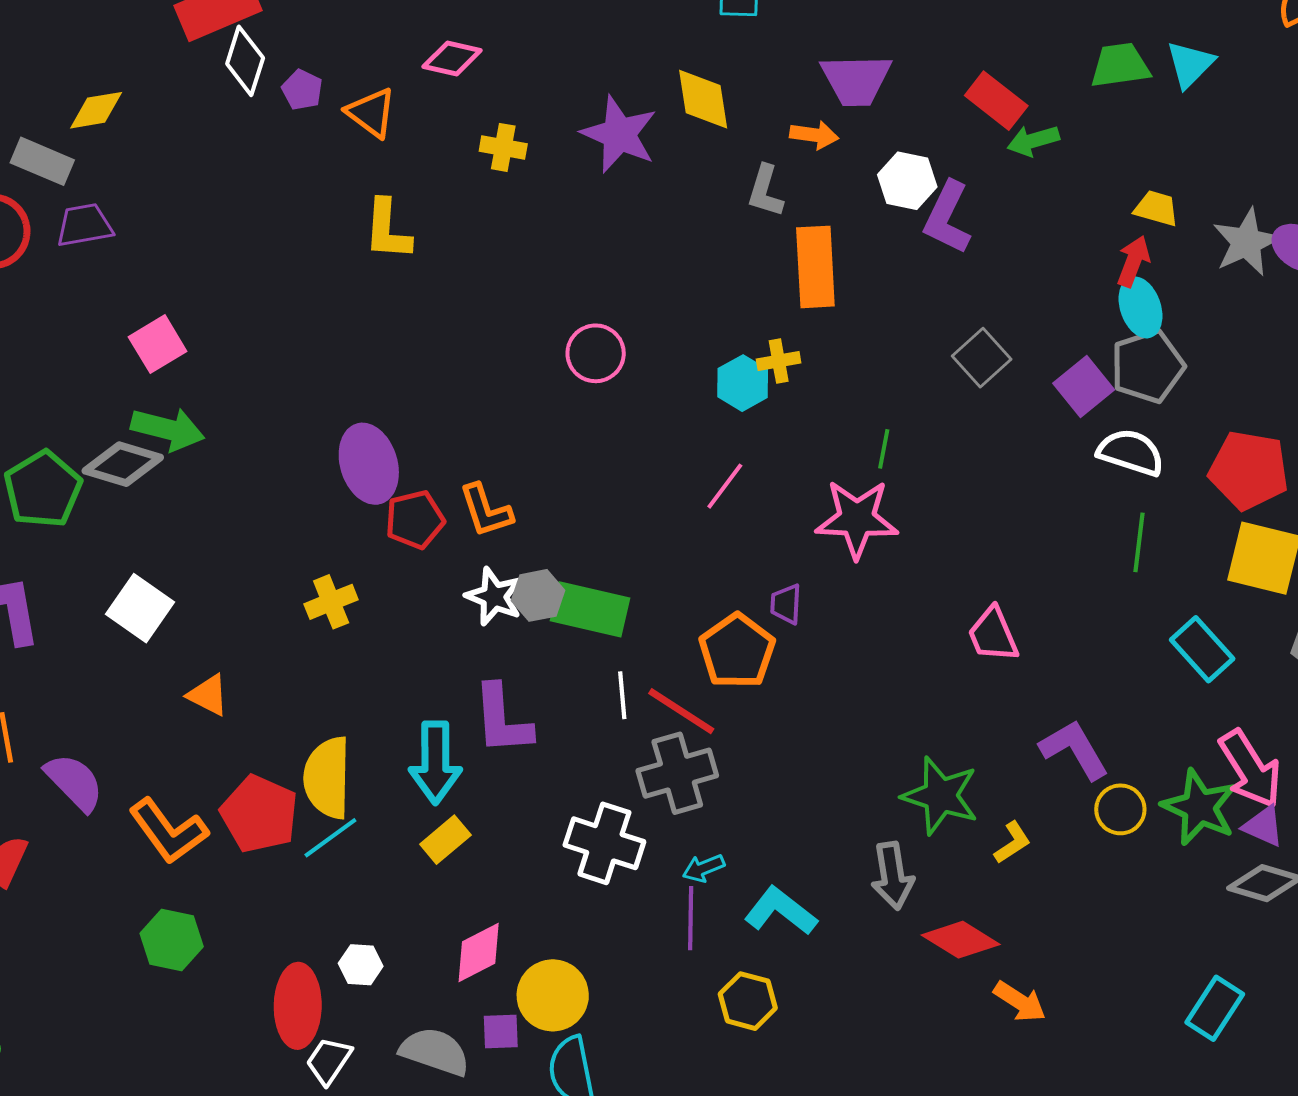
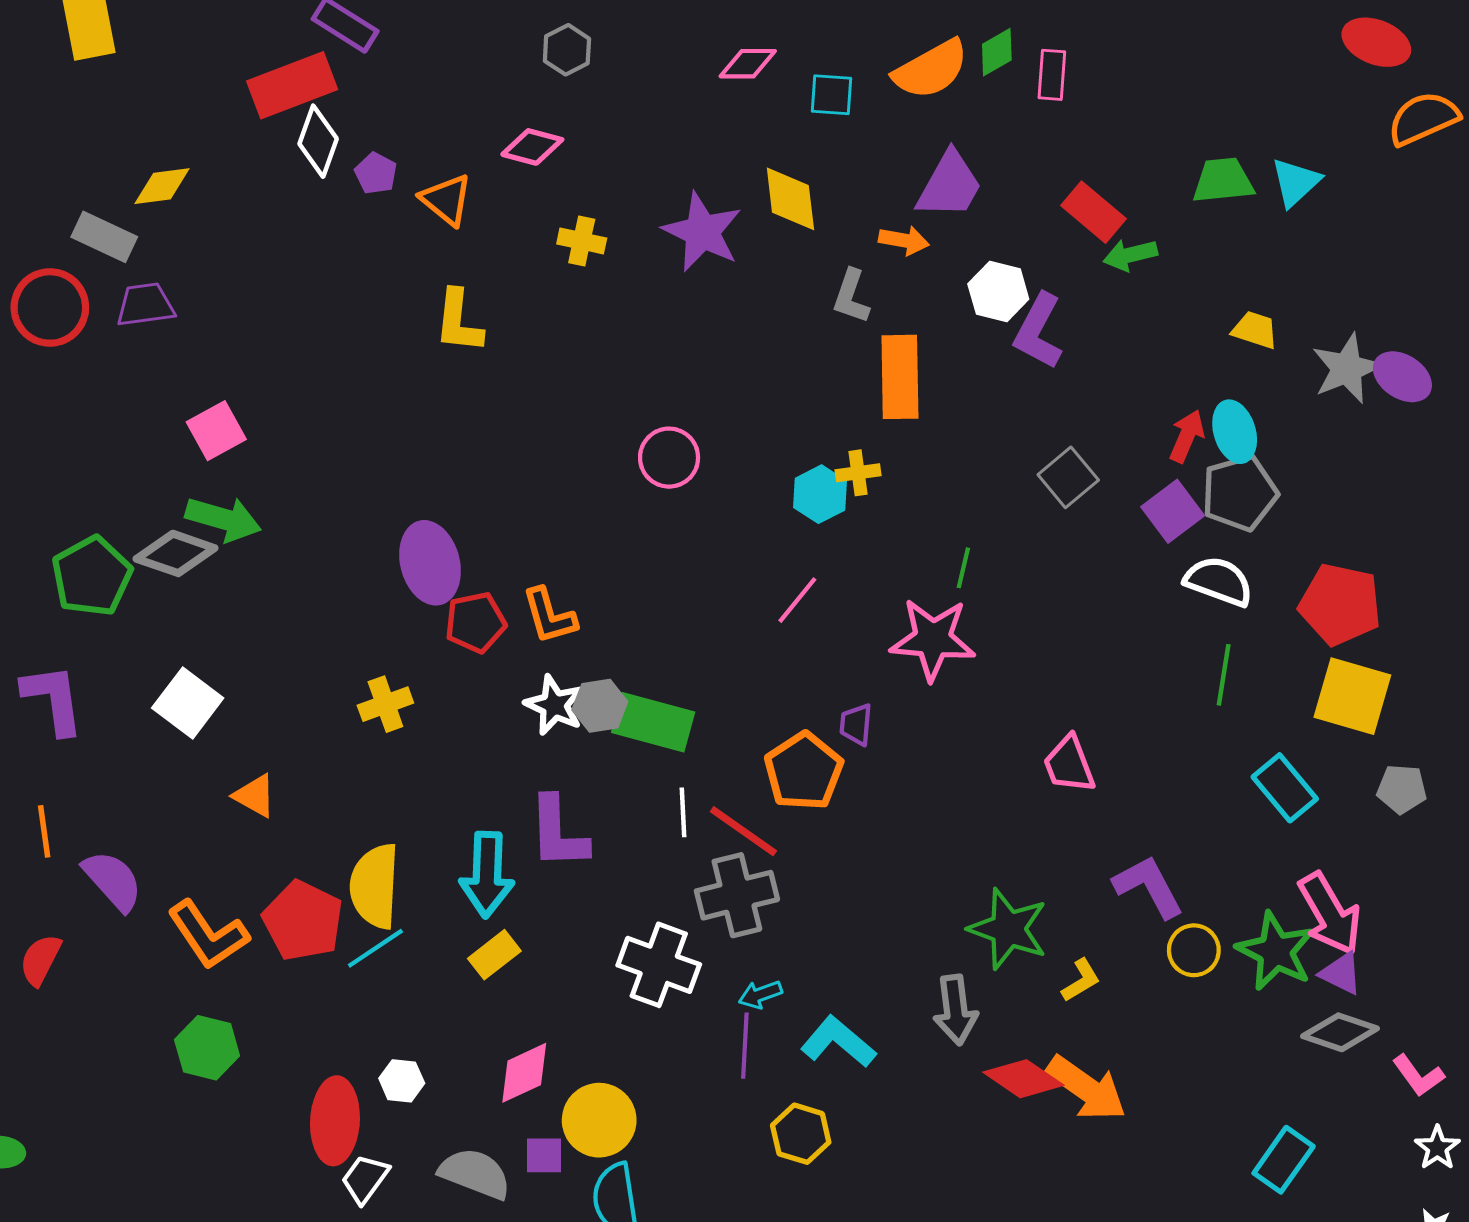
purple trapezoid: (856, 80) -> (949, 185), turned -62
red arrow: (1133, 261) -> (1187, 436), moved
orange arrow: (1020, 1002) -> (1086, 1088), moved, size x1.5

